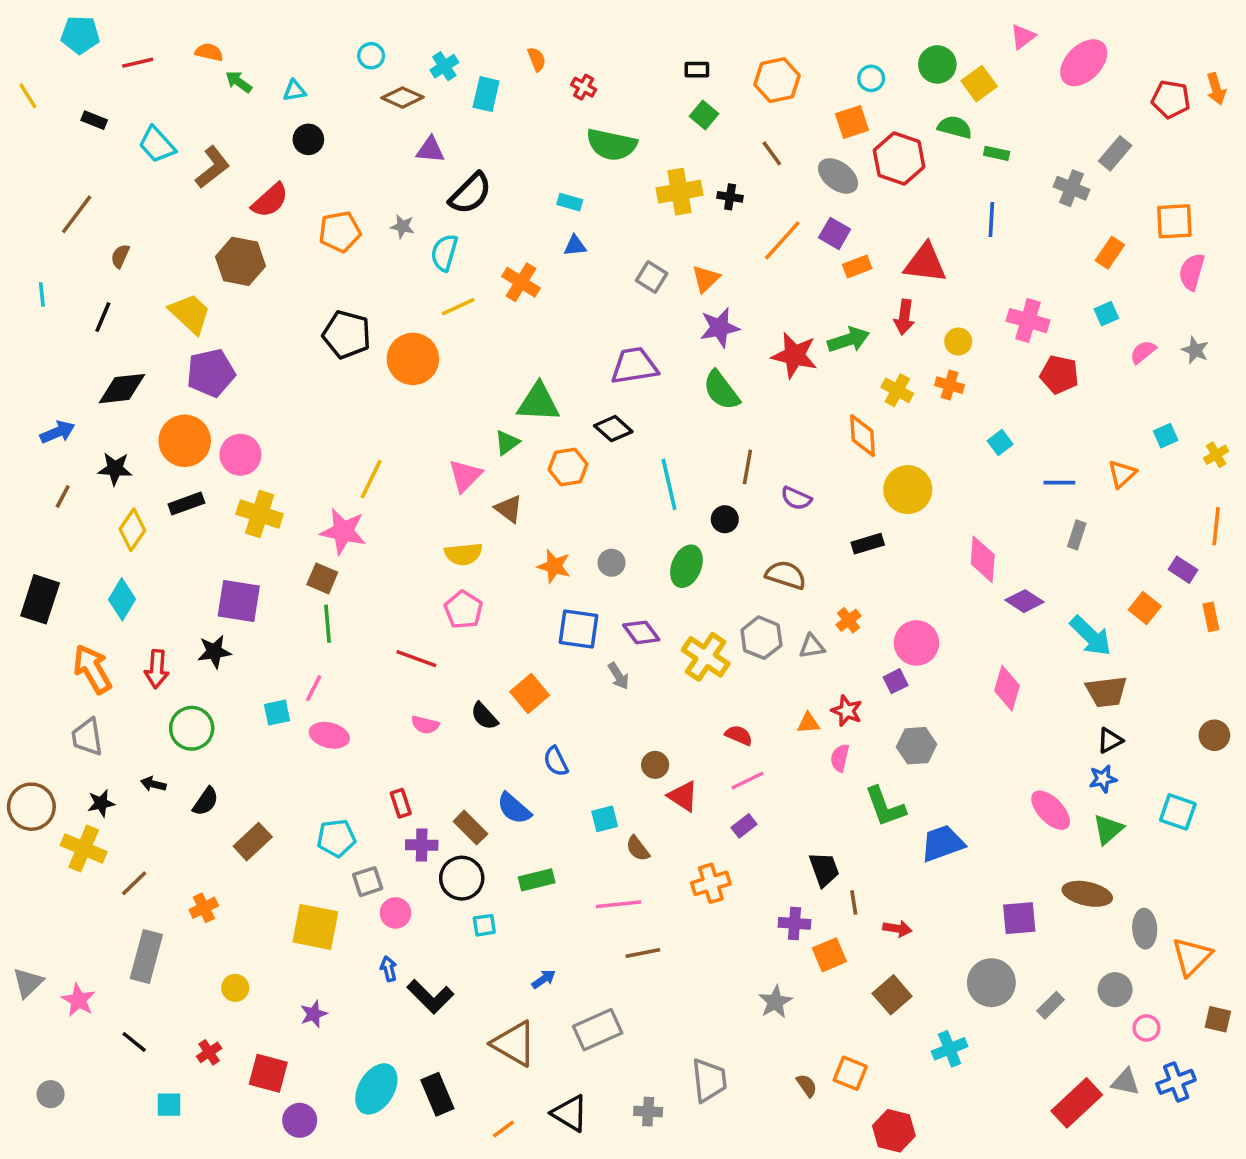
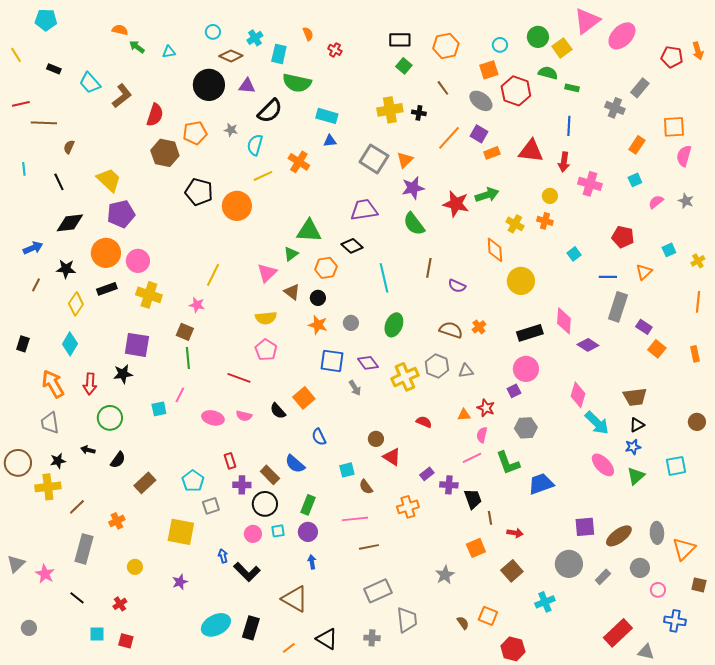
pink triangle: (1023, 37) -> (587, 21), size x1.8
red line: (138, 63) -> (21, 104), moved
black rectangle: (697, 70) -> (400, 40), size x1.5
black circle: (308, 139) -> (209, 85), moved, size x1.8
green semicircle: (612, 145) -> (297, 83), moved
red semicircle: (270, 200) -> (155, 115), turned -30
cyan rectangle: (570, 202) -> (327, 116), size x1.5
brown line: (77, 214) -> (44, 123), turned 55
brown hexagon: (240, 261) -> (165, 153), moved
gray square: (652, 277) -> (374, 159), size x1.6
black line: (103, 317) -> (59, 182), turned -48
red arrow: (904, 317) -> (564, 162), moved
red pentagon: (1059, 375) -> (623, 237), moved
black circle: (725, 519) -> (318, 298), moved
pink star: (343, 531) -> (197, 305), size x0.6
gray rectangle: (1077, 535) -> (618, 307), size x1.8
black rectangle: (868, 544) -> (530, 333), moved, size x1.4
purple rectangle: (1183, 570) -> (644, 327), moved
black rectangle: (40, 599) -> (23, 344), size x0.6
orange cross: (849, 620) -> (479, 327), moved
cyan arrow: (1091, 636) -> (597, 423), moved
yellow cross: (706, 657) -> (405, 377), turned 32
pink ellipse: (329, 735) -> (213, 418), moved
pink line: (747, 781) -> (472, 458), moved
cyan square: (1178, 812) -> (676, 466), turned -30
cyan pentagon: (336, 838) -> (193, 481), turned -30
yellow cross: (84, 848) -> (48, 487), turned -30
green rectangle: (537, 880) -> (308, 505), turned -54
brown ellipse: (1087, 894) -> (619, 536), moved, turned -48
pink circle: (396, 913) -> (253, 534), moved
purple cross: (794, 923) -> (449, 485), moved
blue arrow: (544, 979) -> (312, 562), turned -64
gray rectangle: (598, 1030) -> (378, 591), moved
red square: (268, 1073) -> (126, 641), moved, size x0.7
gray triangle: (1126, 1082) -> (646, 652), moved
blue cross: (1176, 1082) -> (675, 621), turned 30
cyan ellipse: (376, 1089) -> (216, 625), turned 32
black rectangle: (437, 1094) -> (251, 628), turned 40
purple circle: (300, 1120) -> (308, 532), moved

